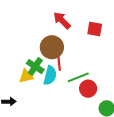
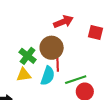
red arrow: (62, 20) -> (63, 22), turned 108
green cross: (35, 67) -> (28, 56), moved

